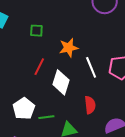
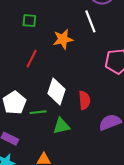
white line: (91, 67) -> (90, 21), moved
white diamond: (61, 82) -> (57, 91), moved

